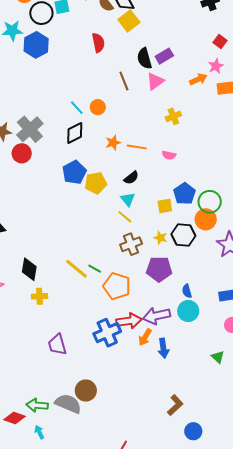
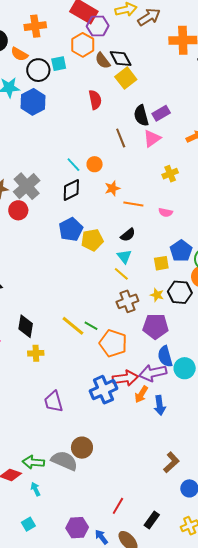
orange star: (113, 143) -> (112, 188), moved
blue semicircle: (187, 291) -> (165, 356), moved, size x1.5

